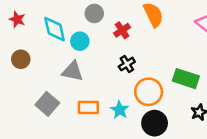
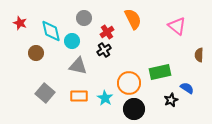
brown circle: (21, 59) -> (36, 53), moved
black cross: (127, 64) -> (104, 50), moved
gray triangle: (73, 71) -> (78, 66), moved
green rectangle: (186, 79) -> (160, 72), turned -30

